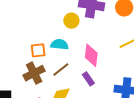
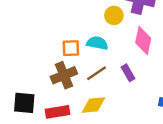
pink diamond: (91, 55) -> (143, 40), moved
purple rectangle: (88, 79) -> (128, 73), moved

